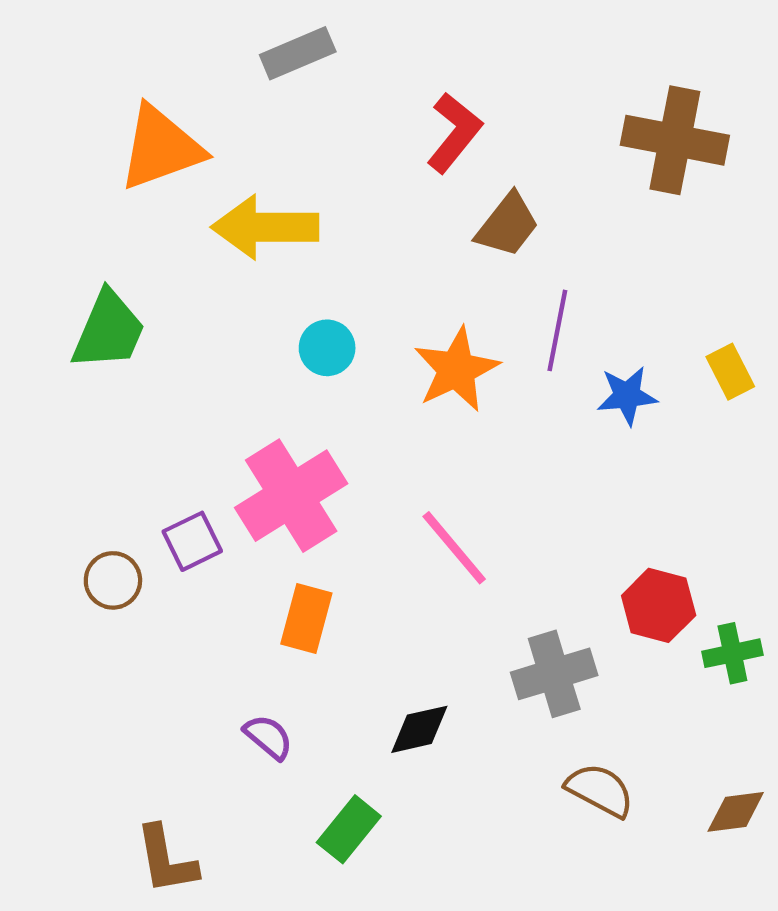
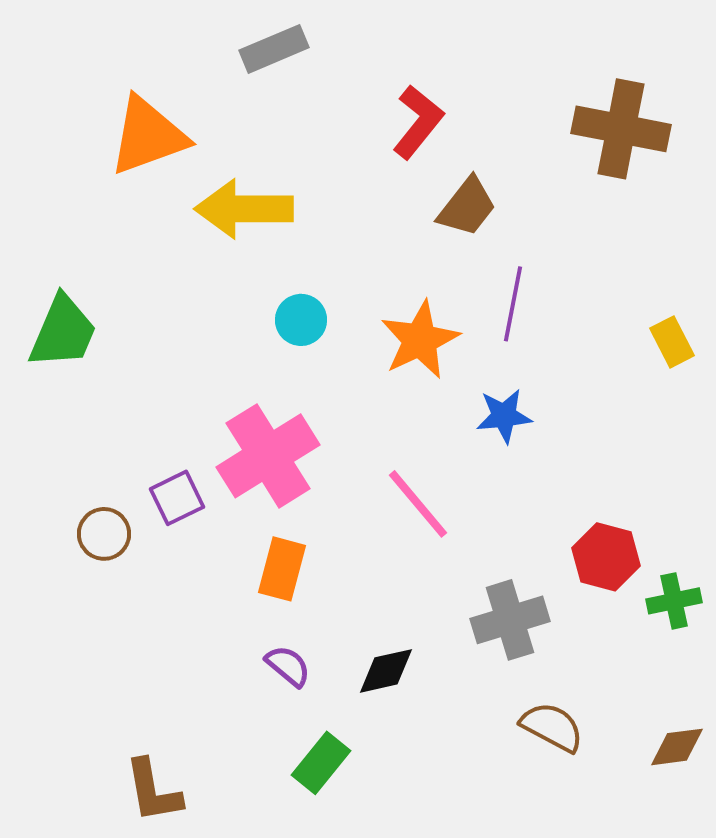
green trapezoid: (109, 330) -> (63, 332), moved
blue star: (627, 396) -> (504, 416), moved
purple semicircle: (268, 737) -> (288, 666), moved

